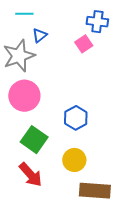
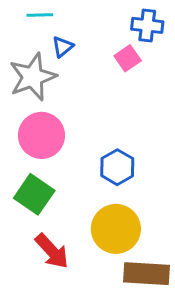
green square: (34, 140) -> (34, 194), moved
yellow circle: (74, 160) -> (116, 229), size x1.4

